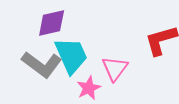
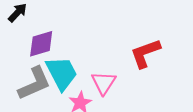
gray L-shape: (42, 64) -> (34, 83), turned -57

